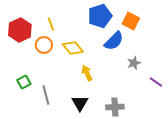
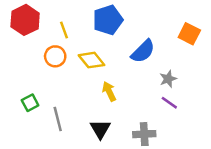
blue pentagon: (100, 16) -> (108, 20), moved
orange square: (131, 21) -> (189, 34), moved
red hexagon: (20, 30) -> (25, 20), moved
purple line: (156, 82) -> (169, 103), moved

